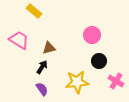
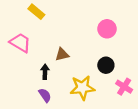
pink circle: (92, 35) -> (107, 29), moved
brown triangle: (49, 48) -> (62, 54), moved
black arrow: (42, 67) -> (45, 72), turned -32

